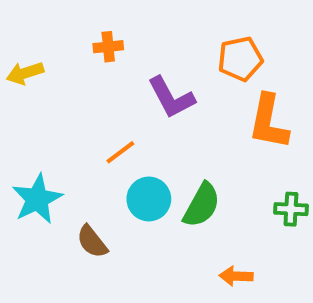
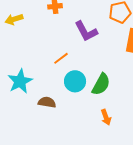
brown semicircle: (92, 242) -> (47, 102), turned 138
orange arrow: (236, 276) -> (106, 117), moved, turned -112

